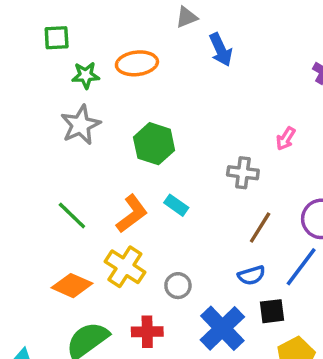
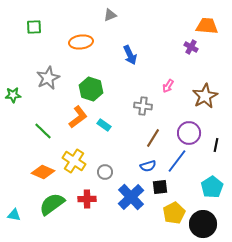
blue arrow: (221, 50) -> (130, 55), moved
green star: (86, 75) -> (13, 95), moved
orange L-shape: (132, 214) -> (78, 117), moved

